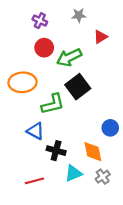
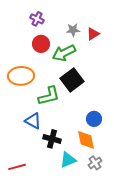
gray star: (79, 15) -> (73, 30), moved
blue circle: (110, 128) -> (94, 119), moved
red line: (34, 181) -> (17, 167), moved

